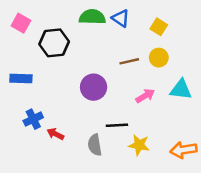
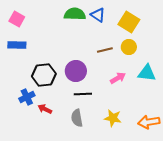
yellow square: (159, 27) -> (129, 22), size x1.5
black hexagon: (54, 43) -> (44, 75), moved
blue rectangle: (21, 79) -> (17, 45), moved
black line: (117, 125) -> (83, 94), moved

